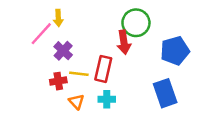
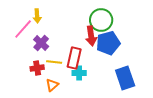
blue pentagon: (175, 51) -> (108, 43), moved
cyan cross: (107, 99) -> (79, 73), moved
orange triangle: (76, 102) -> (52, 85), turned 32

